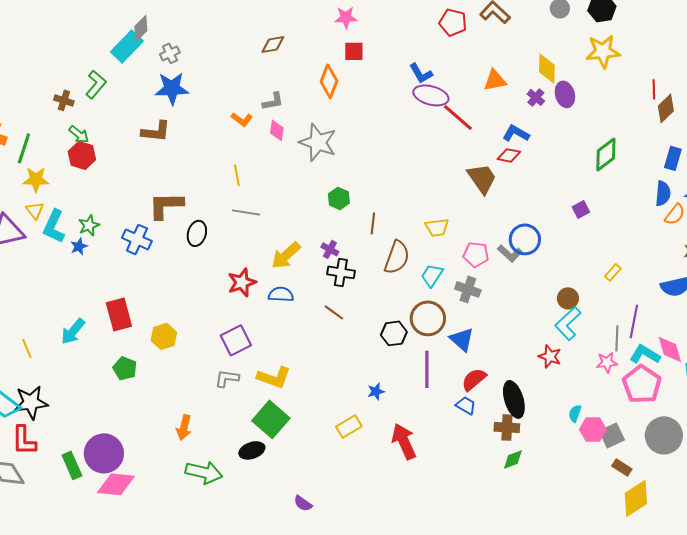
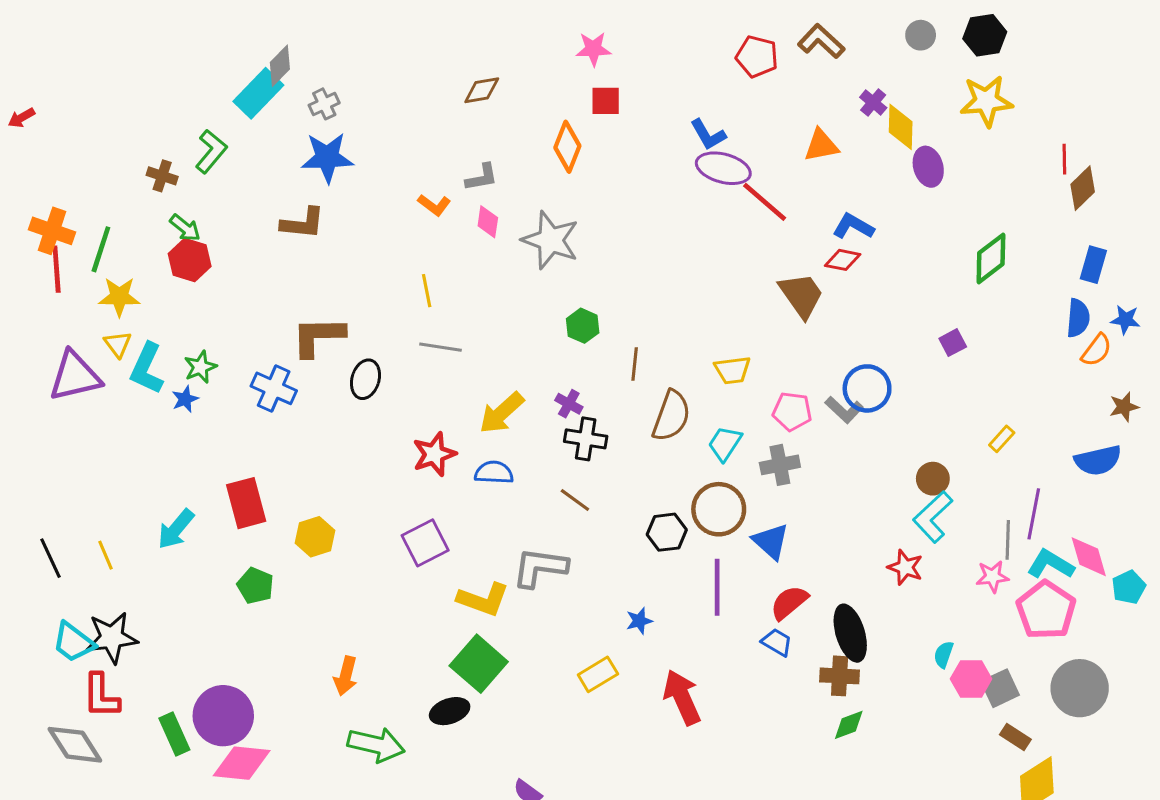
purple cross: (536, 97) -> (873, 102), moved
gray cross: (468, 289) -> (780, 465), turned -30
gray L-shape: (227, 378) -> (540, 567), moved, size x1.5

